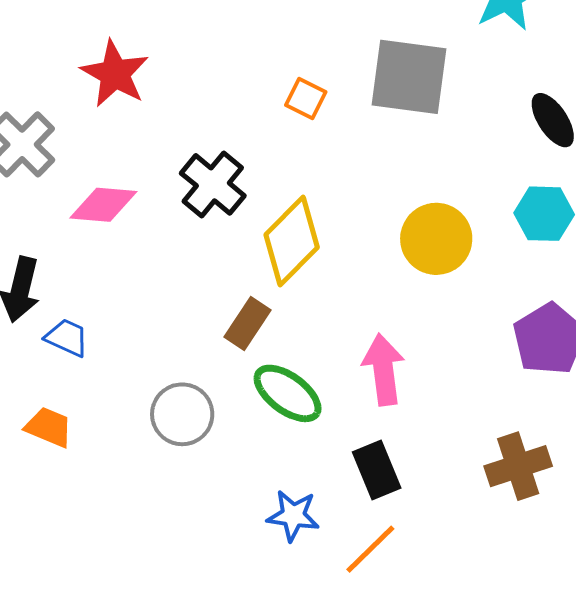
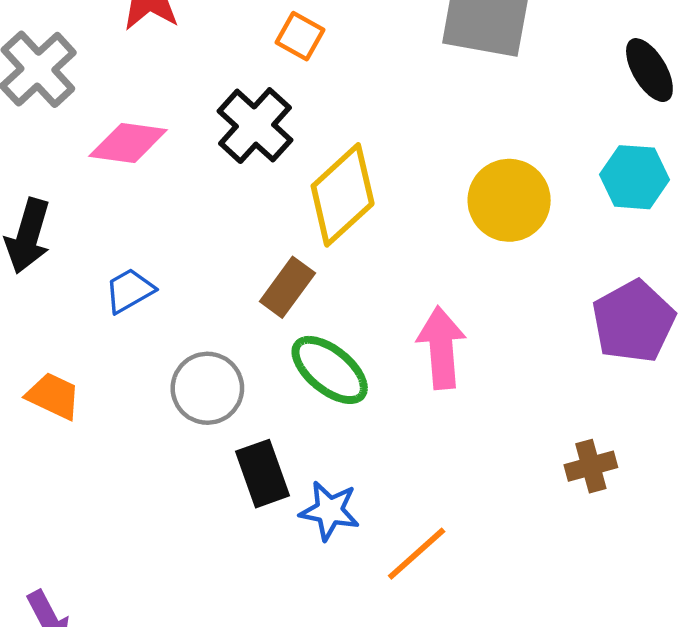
orange square: (306, 99) -> (300, 36), moved
blue trapezoid: (67, 338) -> (130, 291), moved, turned -57
brown cross: (518, 466) -> (591, 466), size x0.7
black rectangle: (377, 470) -> (263, 474), moved

